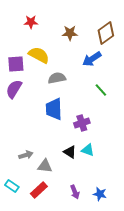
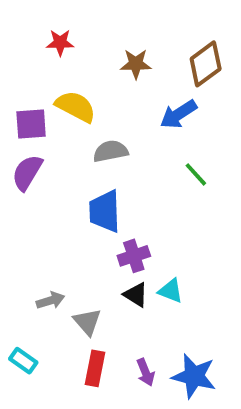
purple cross: (82, 123) -> (134, 256), moved
gray triangle: (45, 166) -> (87, 322), turned 42
red rectangle: (39, 190) -> (95, 368), moved, turned -36
blue star: (100, 194) -> (194, 376), size x1.6

